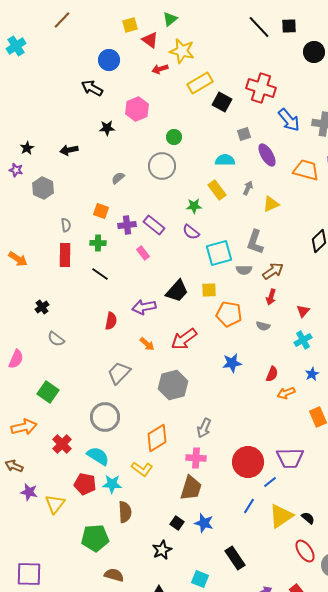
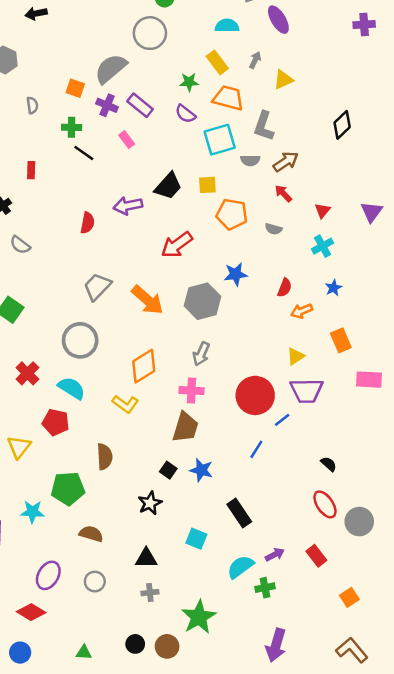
orange trapezoid: (306, 170) -> (228, 98), moved
gray semicircle: (118, 178) -> (111, 69), moved, size x2.0
purple cross: (127, 225) -> (107, 105), turned 30
red rectangle: (65, 255) -> (31, 170), moved, size x0.6
black line: (100, 274) -> (84, 153), moved
red arrow: (271, 297) -> (283, 193), turned 119
orange arrow: (147, 344) -> (147, 300), moved, size x1.8
gray hexagon: (173, 385) -> (203, 301), moved
cyan star: (112, 484) -> (32, 512), moved
yellow triangle: (281, 516) -> (296, 356), moved, size x0.6

